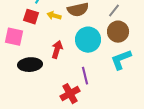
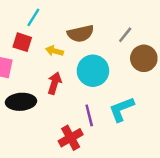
yellow arrow: (54, 16) -> (54, 51), moved
brown circle: (118, 32) -> (144, 58), moved
cyan L-shape: (121, 60) -> (121, 109), moved

